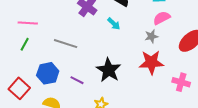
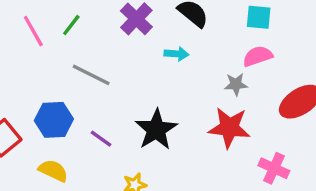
pink line: (28, 23) -> (33, 31), turned 48
cyan arrow: (114, 24) -> (177, 54), turned -48
green line: (25, 44) -> (71, 25), moved

